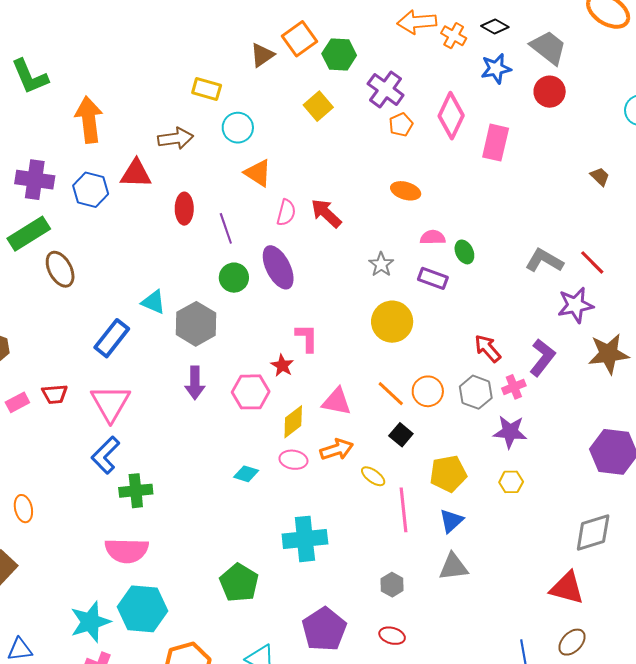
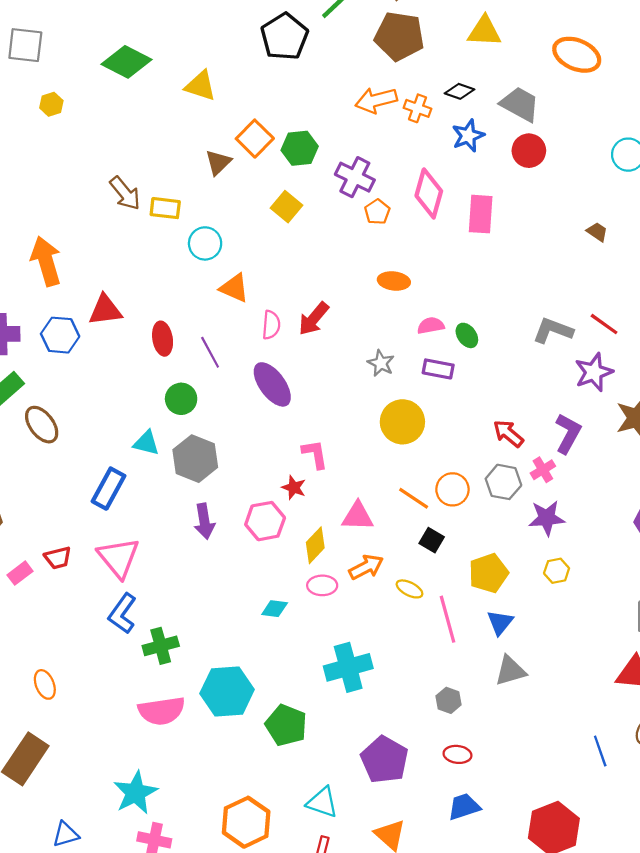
brown arrow: (176, 138) -> (125, 193), moved, turned 68
red arrow: (326, 213) -> (314, 319), turned -84
green circle: (234, 278) -> (181, 399), moved
cyan hexagon: (143, 609) -> (227, 692), moved

